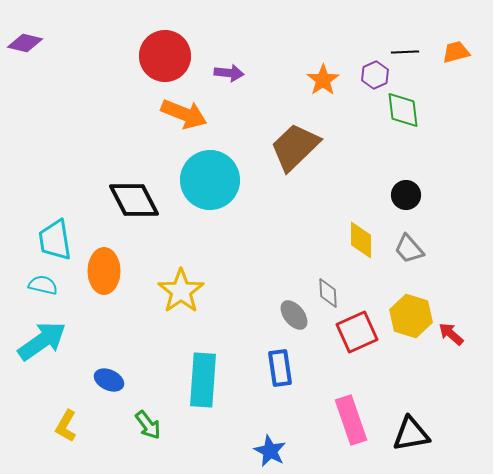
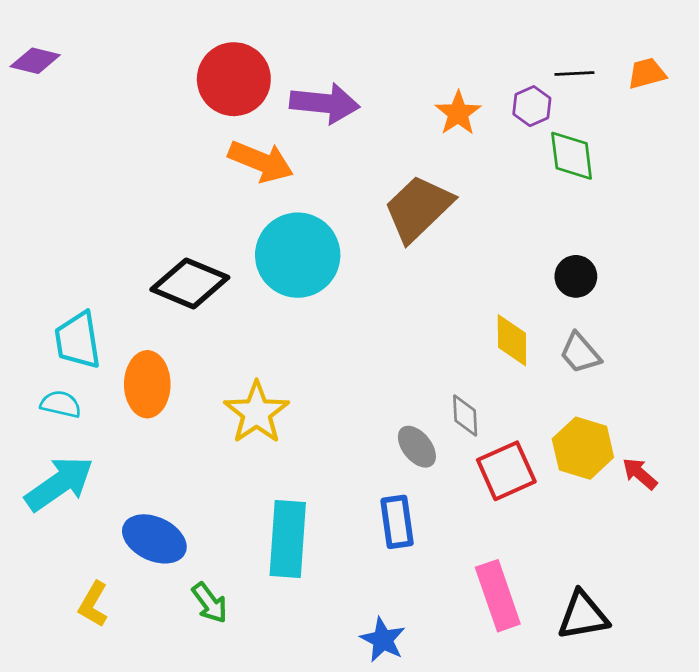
purple arrow: (229, 73) -> (325, 103), size x1.6
black diamond: (134, 200) -> (190, 283), turned -40
blue ellipse: (109, 380) -> (154, 539), size x1.5

